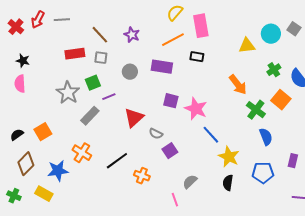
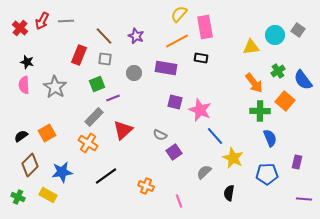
red rectangle: (75, 54) -> (79, 55), turned -60
orange arrow: (238, 85) -> (254, 83), moved
gray star: (68, 93) -> (55, 87), moved
green cross: (256, 110) -> (260, 111), turned -36
red triangle: (134, 118) -> (123, 130), moved
orange cross: (82, 153) -> (88, 143), moved
black line: (117, 161) -> (106, 176), moved
orange cross: (142, 176) -> (146, 186), moved
gray semicircle: (190, 182) -> (204, 172), moved
black semicircle: (228, 183) -> (229, 193), moved

